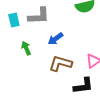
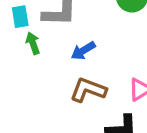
green arrow: (26, 48) -> (33, 43), moved

